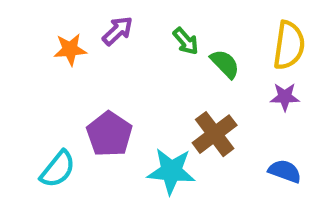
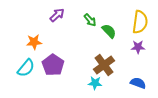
orange star: (70, 49) -> (34, 42), moved
cyan semicircle: (58, 169) -> (26, 68), moved
cyan star: (171, 171) -> (95, 83), moved, size x0.6

